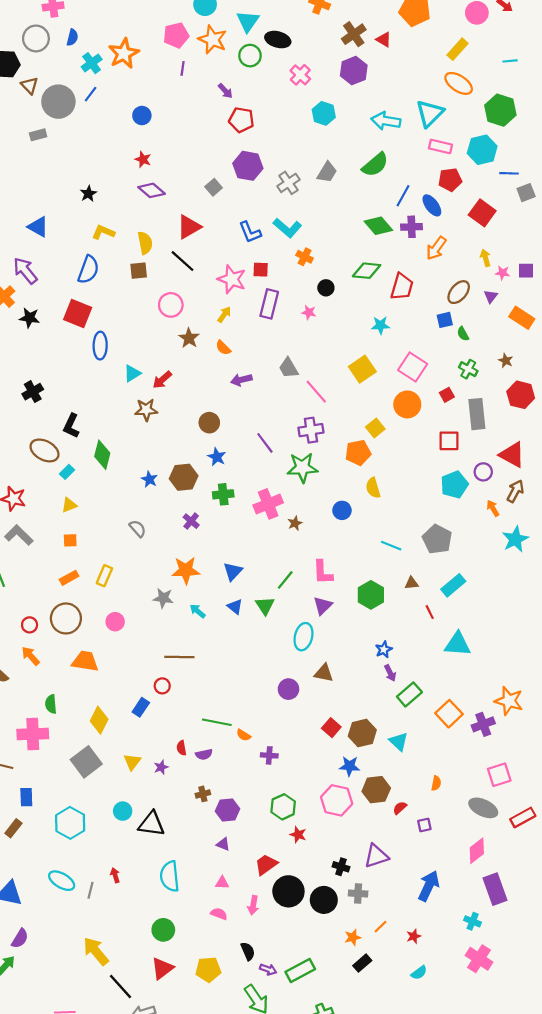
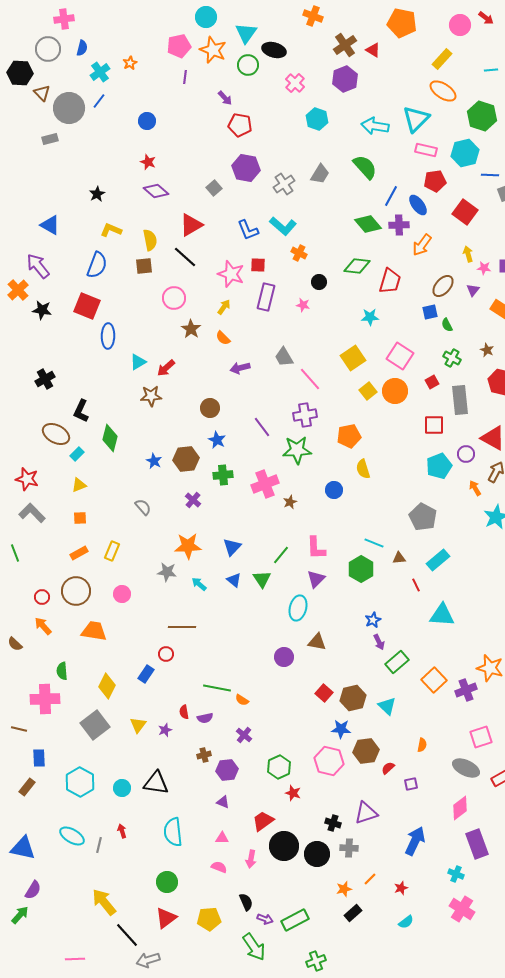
orange star: (124, 53) -> (130, 63), size x0.5
green semicircle: (375, 165) -> (365, 167), turned -92
yellow square: (375, 428) -> (368, 391), moved
cyan line: (391, 546) -> (374, 543), moved
purple cross: (269, 755) -> (244, 735), moved, turned 35
cyan circle: (123, 811) -> (122, 788), moved

